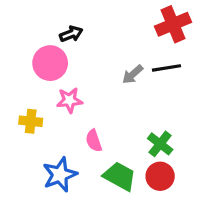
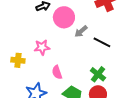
pink circle: (50, 63) -> (64, 17), moved
black line: (167, 68) -> (102, 42), moved, turned 36

